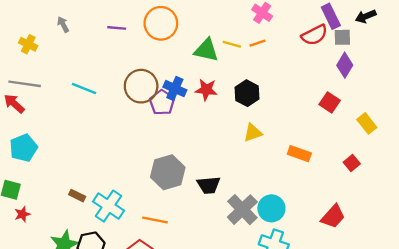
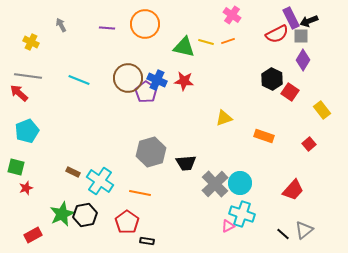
black arrow: (366, 16) -> (309, 21), moved
black hexagon: (247, 93) -> (272, 79), moved

